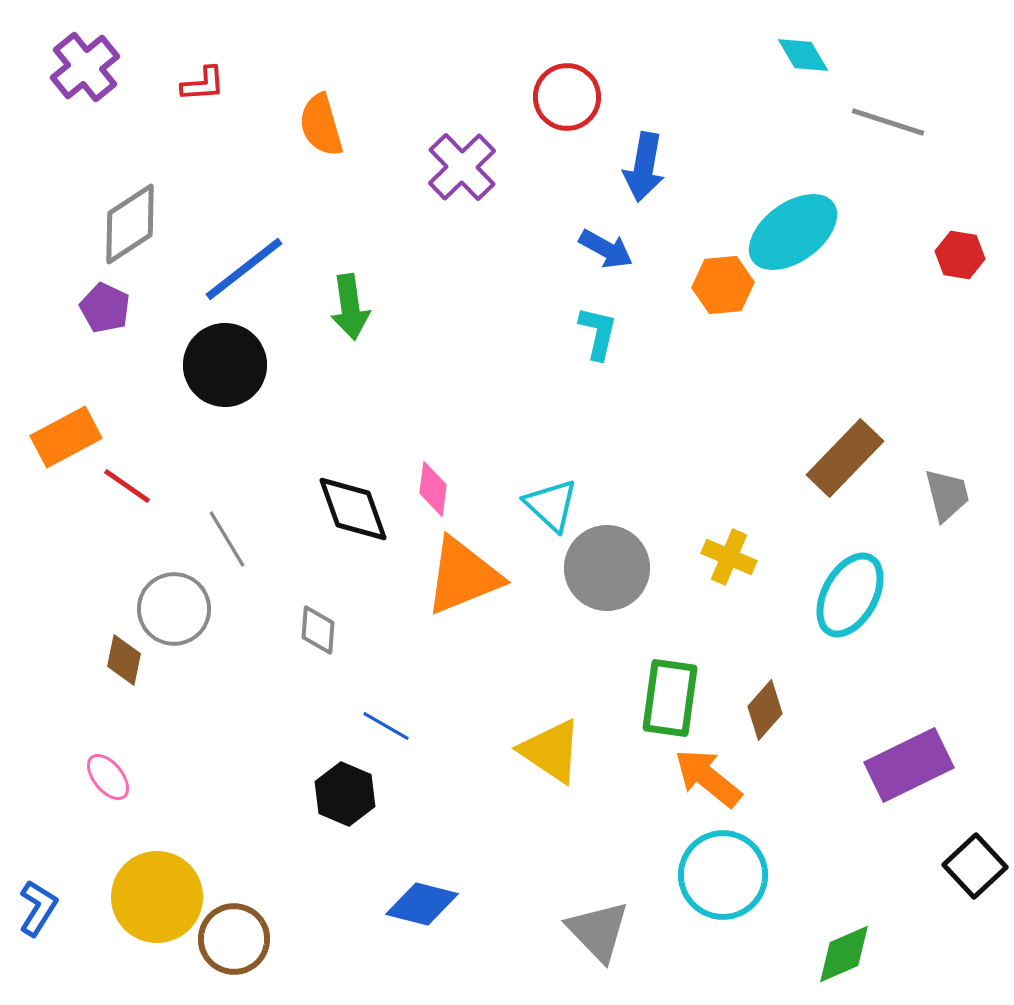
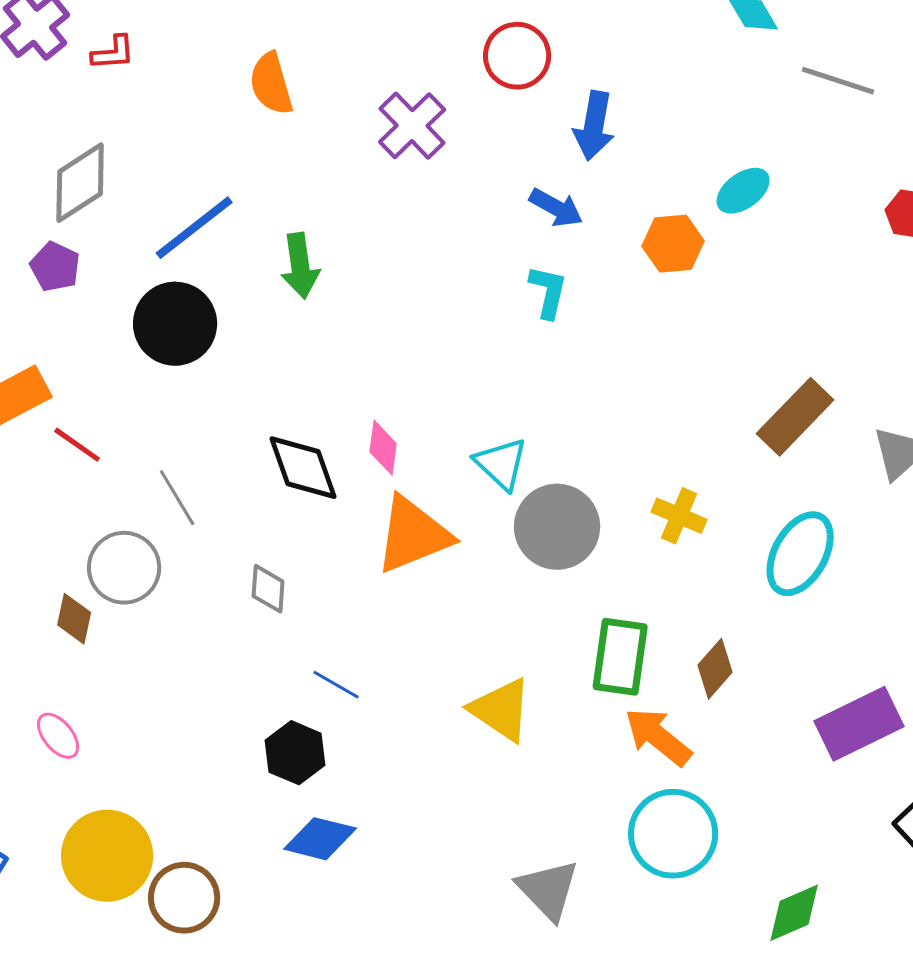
red L-shape: (203, 84) -> (113, 53), moved
cyan ellipse: (793, 232) -> (743, 191), size x0.6
blue diamond: (422, 904) -> (320, 839), moved

